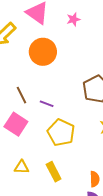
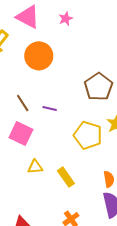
yellow pentagon: (61, 133) -> (88, 135), moved
yellow triangle: (22, 167) -> (35, 167), moved

